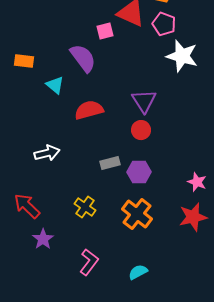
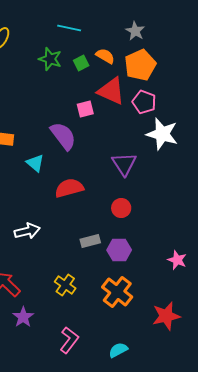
purple triangle: (144, 101) -> (124, 164), moved
red star: (193, 217) -> (166, 316), moved

